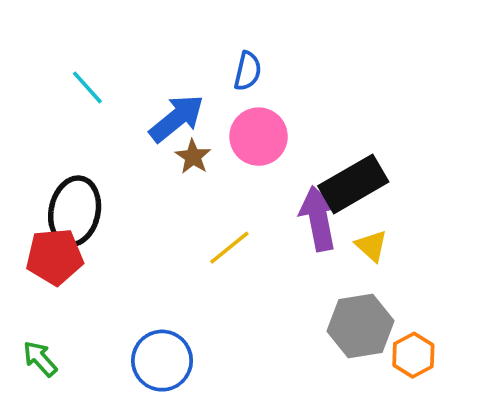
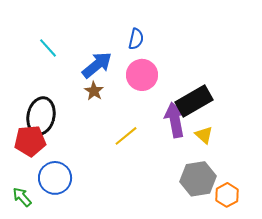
brown star: (193, 157) -> (94, 91), moved
blue circle: (162, 361) -> (55, 178), moved

